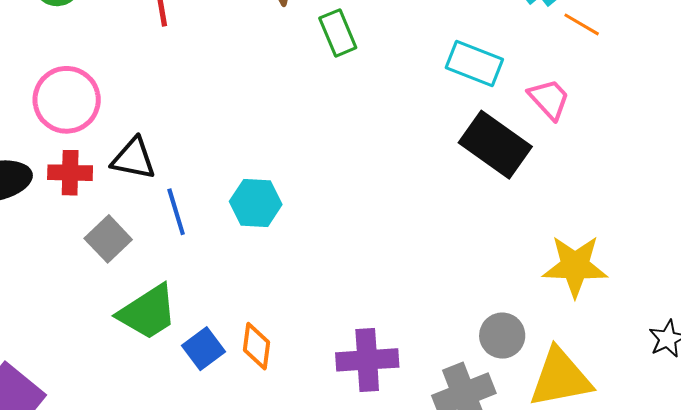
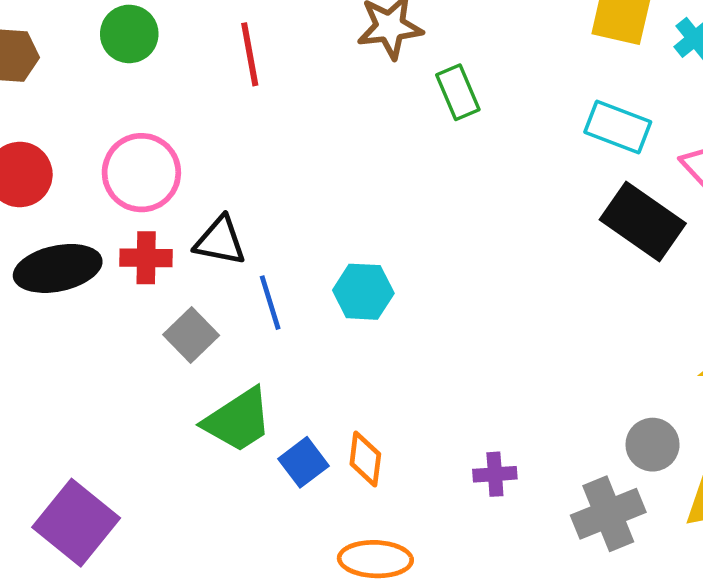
purple cross: (367, 360) -> (495, 474), size x0.6

